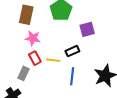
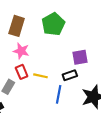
purple square: (87, 29) -> (80, 57), moved
black rectangle: (72, 51) -> (70, 75), moved

